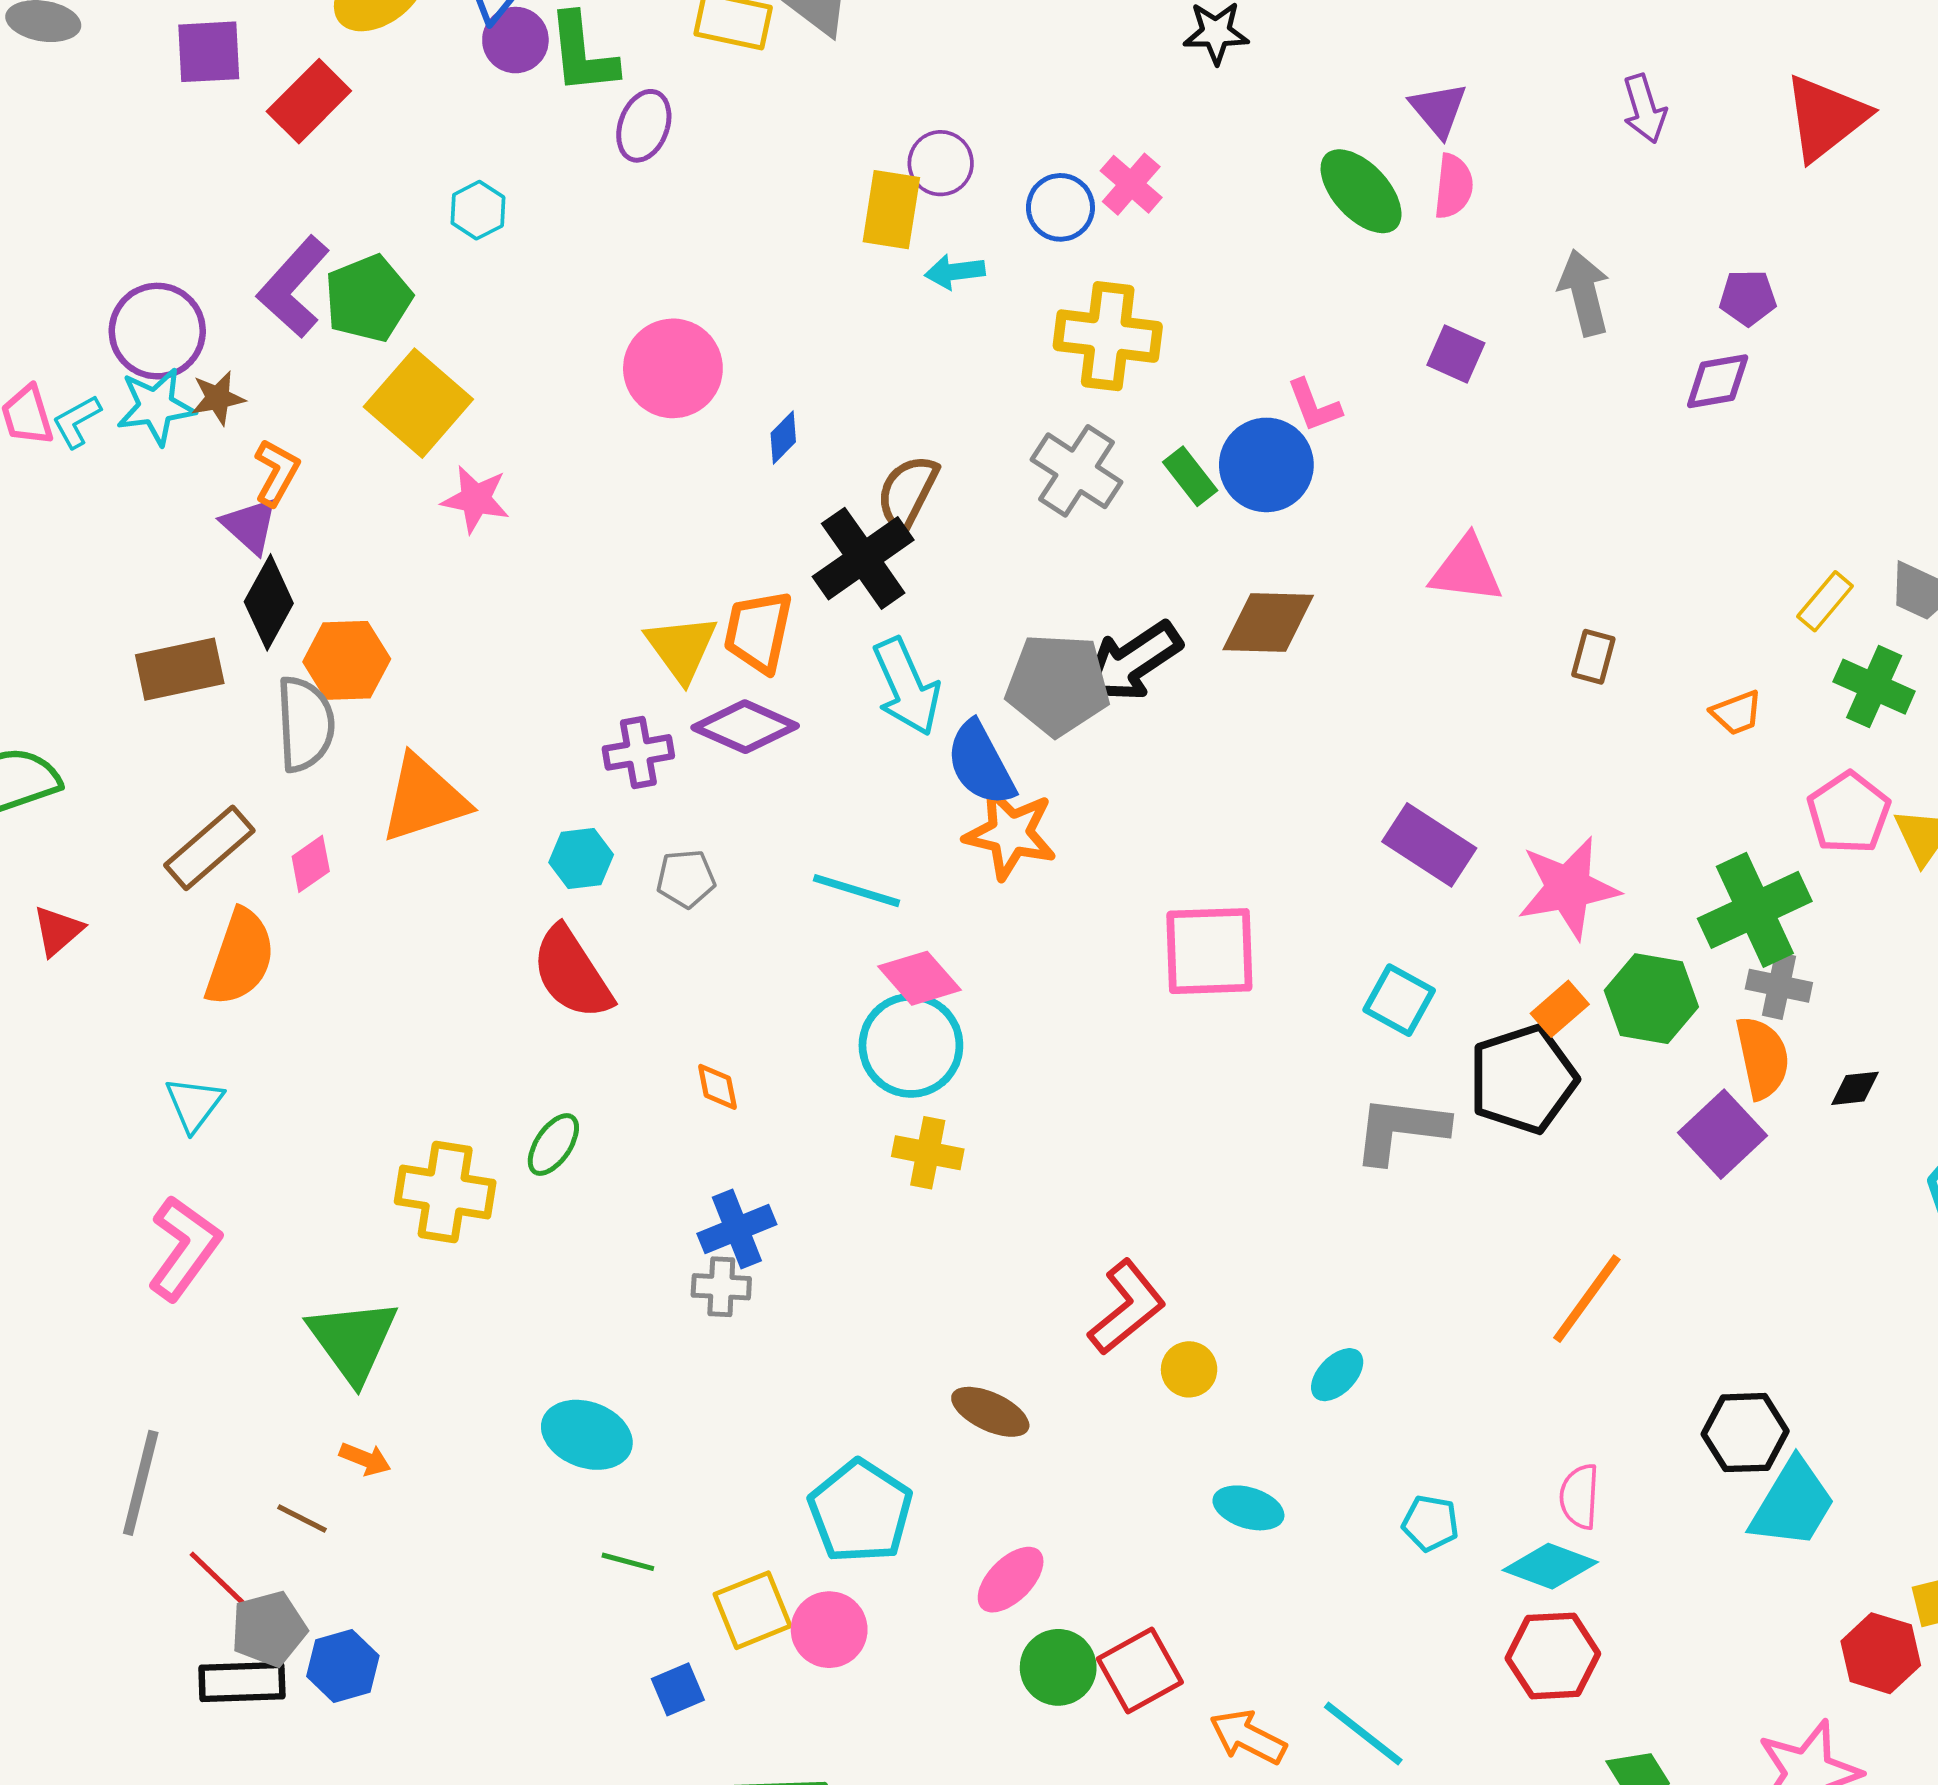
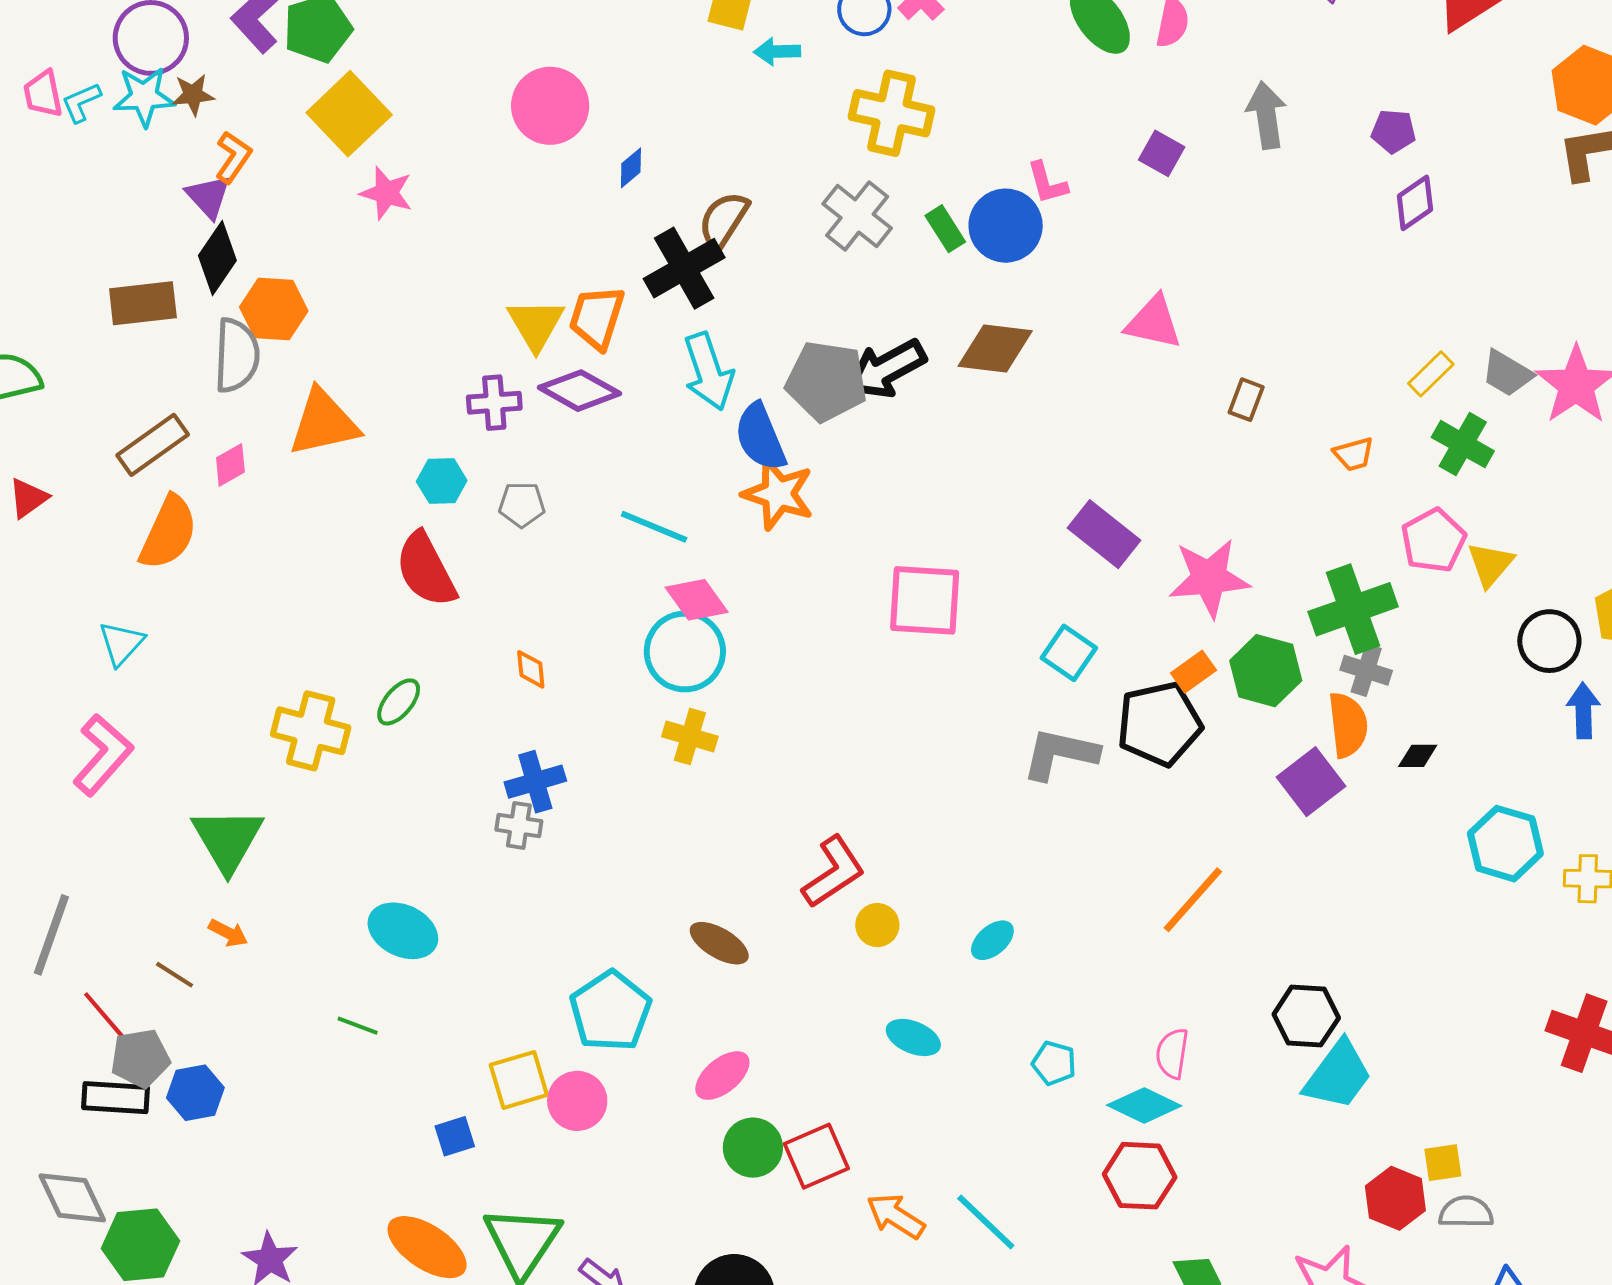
purple diamond: (1718, 381) -> (1415, 203), moved, turned -30
green line: (628, 1562) -> (358, 1026), moved

